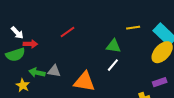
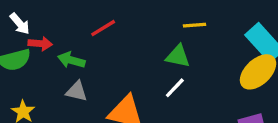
yellow line: (133, 28) -> (195, 25), moved
green arrow: (37, 73) -> (71, 60), moved

